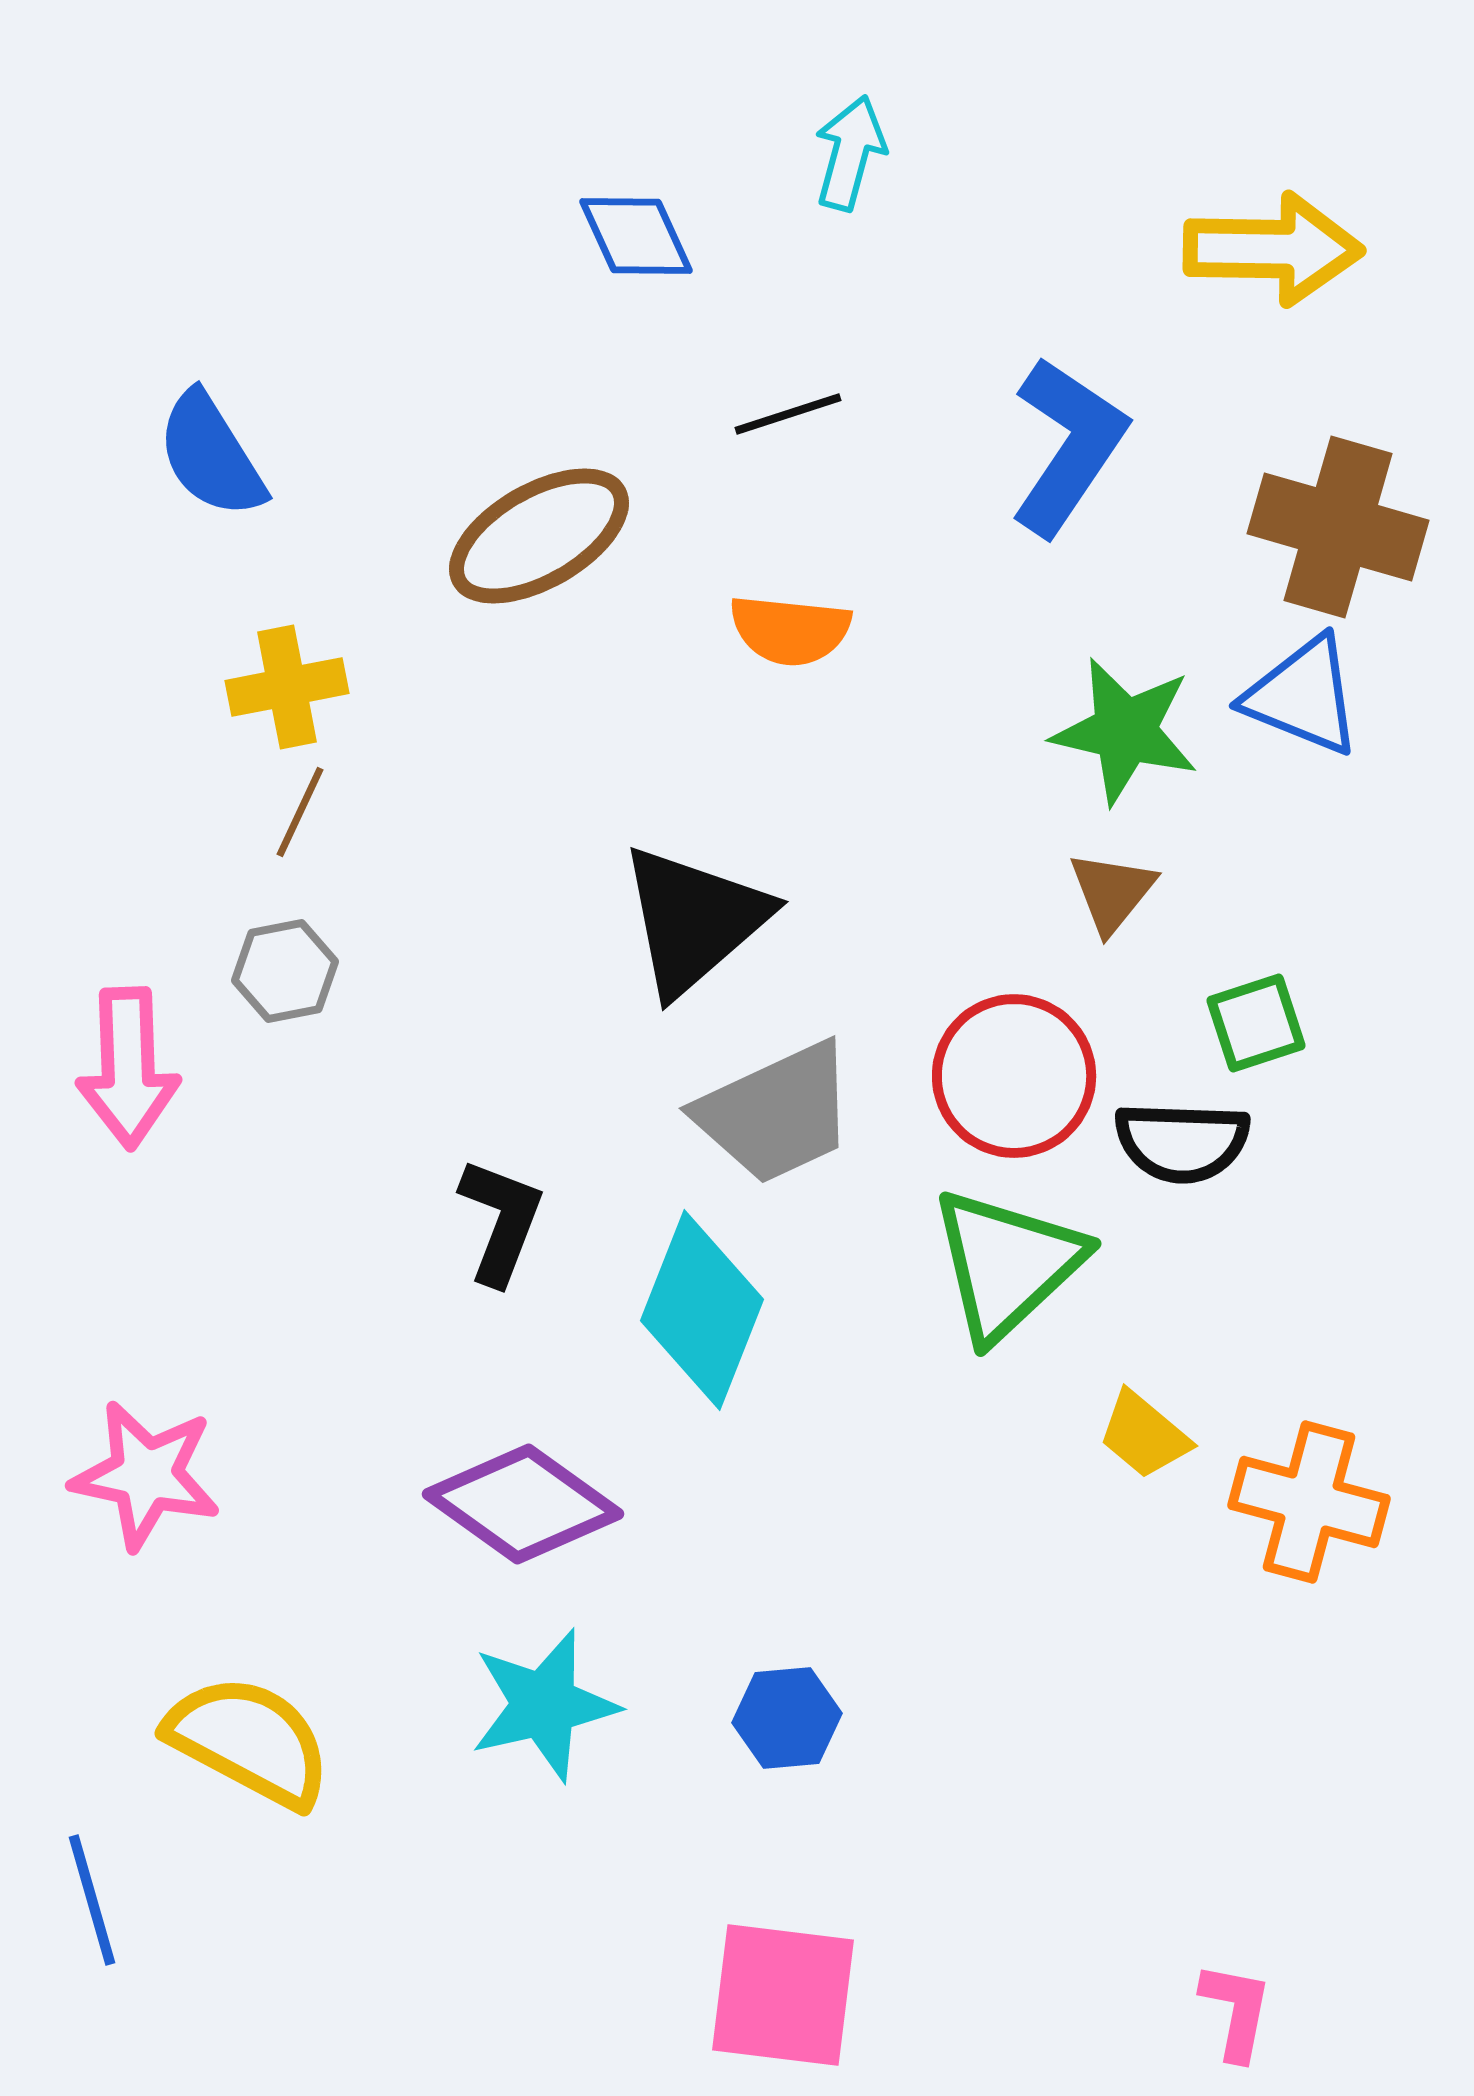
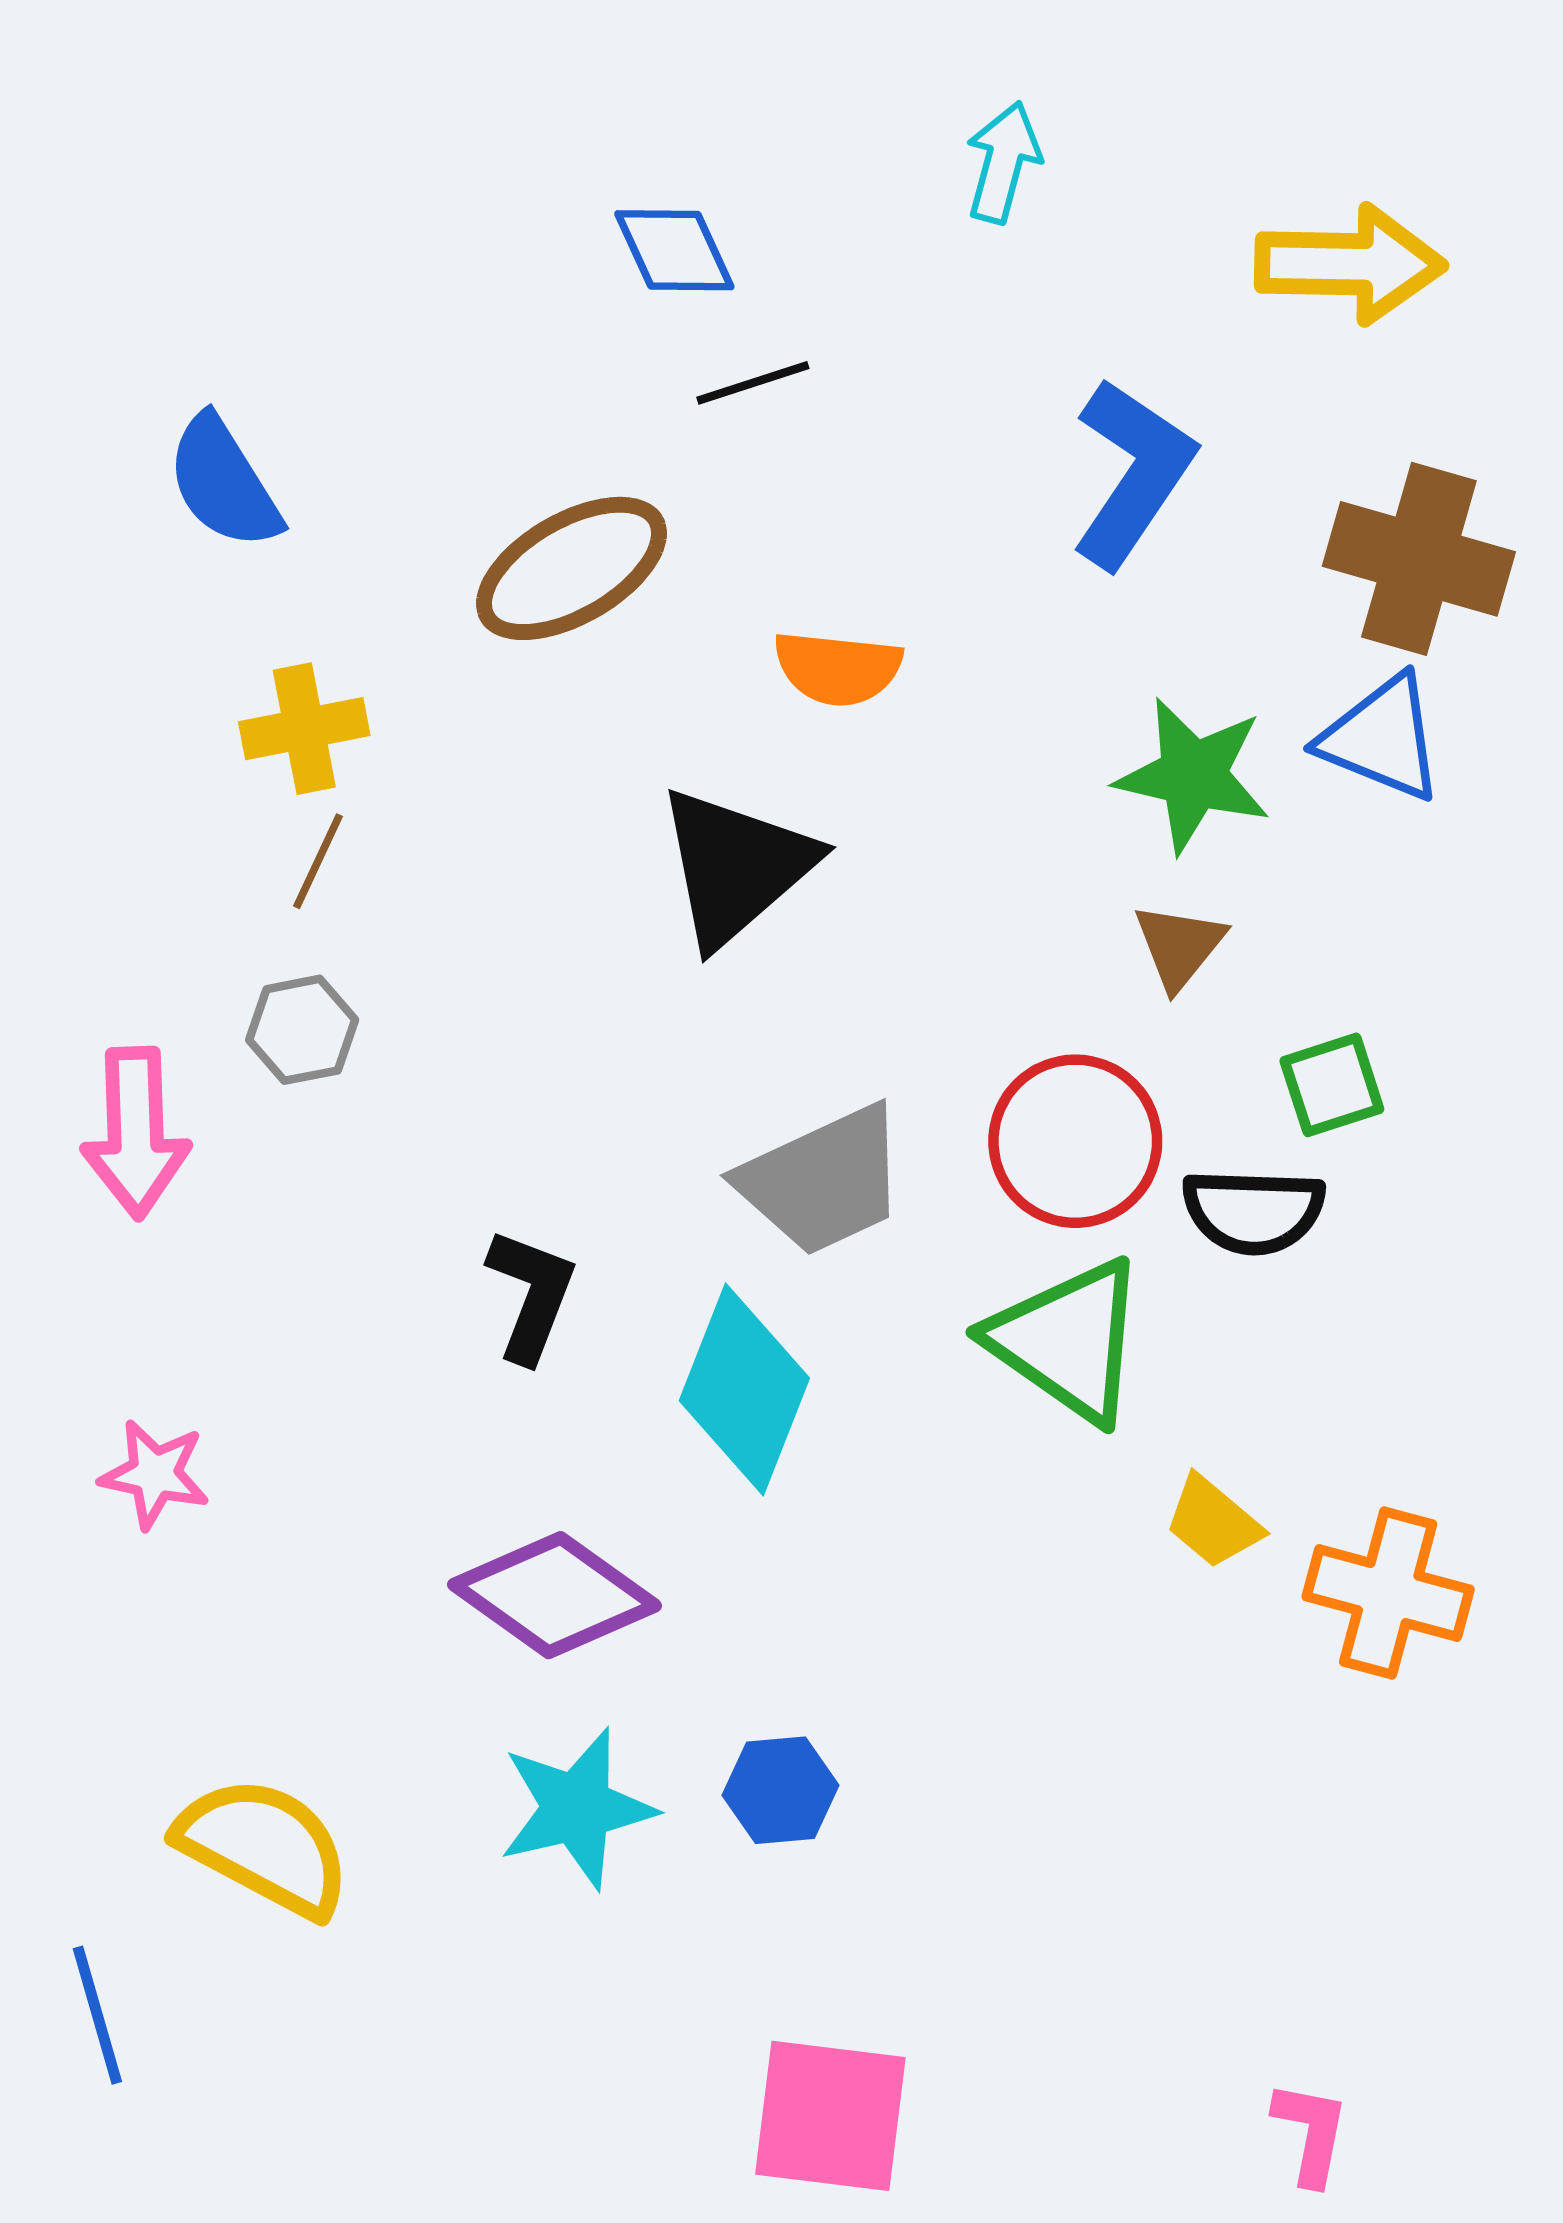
cyan arrow: (850, 153) -> (1003, 162), moved
black line: (788, 414) -> (753, 383), moved
black triangle: (694, 920) -> (736, 867), moved
green triangle: (1007, 1264) -> (1068, 1341), turned -42
pink star: (146, 1475) -> (155, 1474), moved, size x0.7
blue hexagon: (787, 1718) -> (780, 1790), moved

